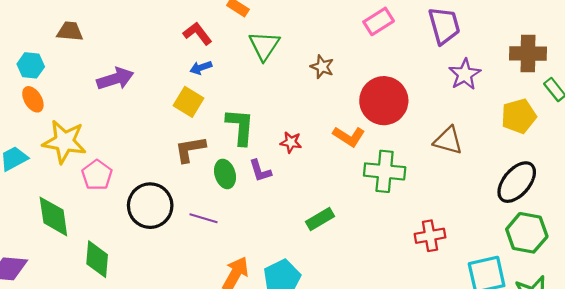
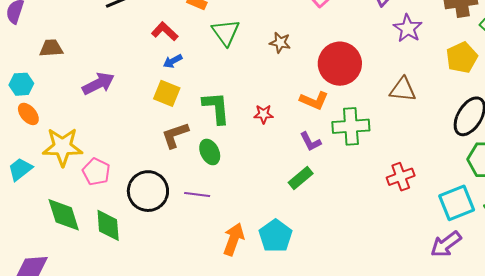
purple L-shape: (260, 171) -> (310, 142), moved
green diamond: (97, 259) -> (108, 225), moved

